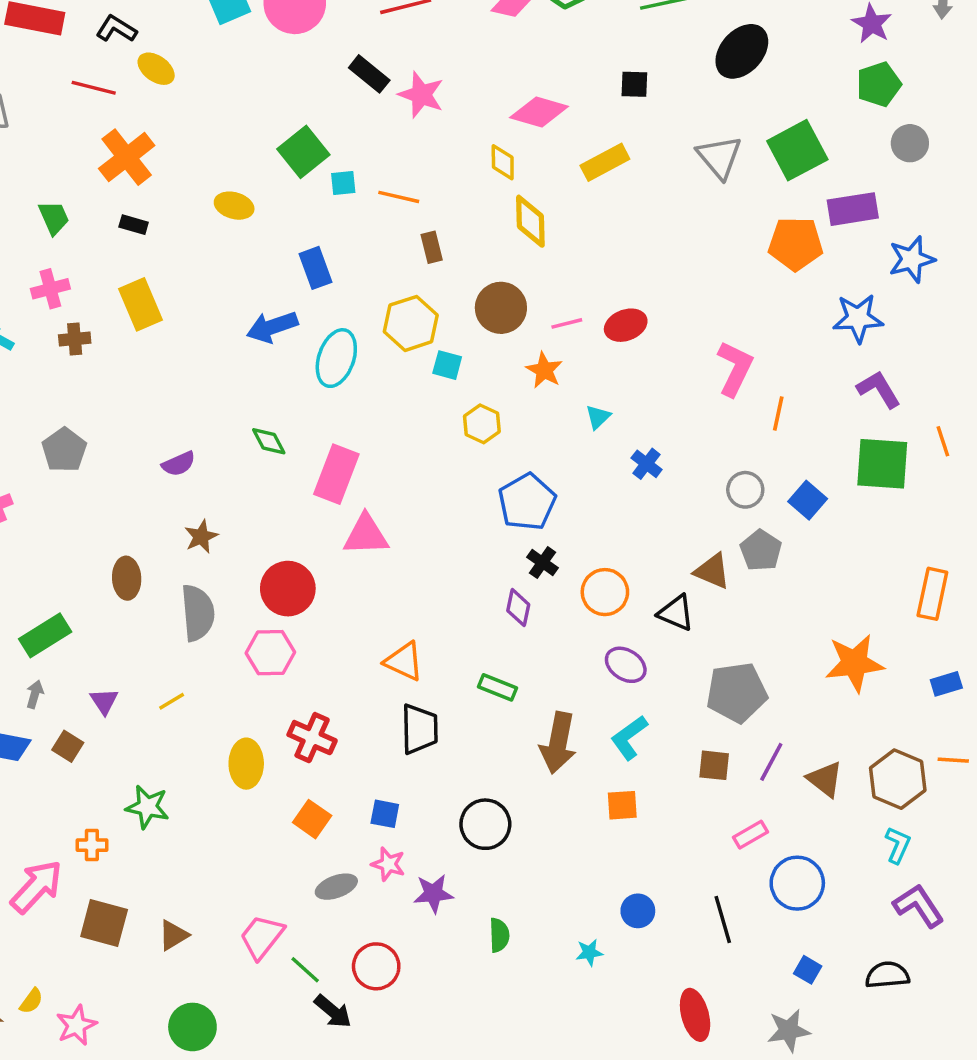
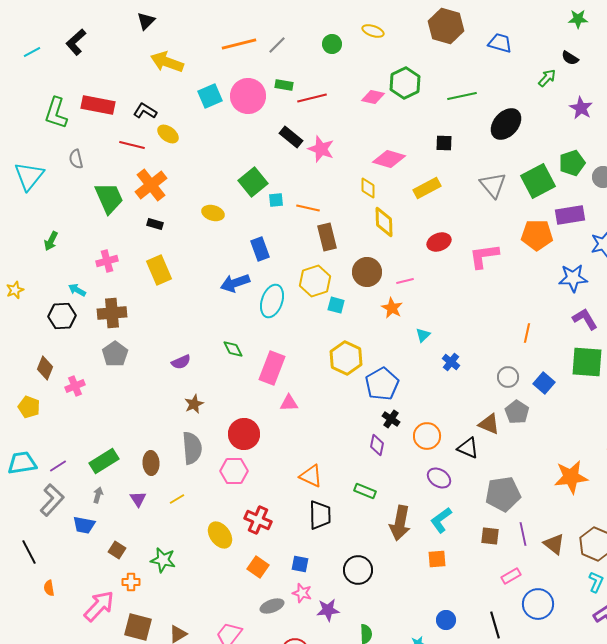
green pentagon: (879, 84) -> (572, 163), moved
green trapezoid: (54, 218) -> (109, 198), moved, size x1.6
brown rectangle: (432, 247) -> (327, 237), size x1.5
red ellipse: (626, 325) -> (439, 242), moved
brown cross: (75, 339) -> (112, 313), moved, size x1.6
pink L-shape: (735, 368) -> (484, 256), moved, turned -124
yellow hexagon: (482, 424) -> (346, 358), moved, size x1.5
pink triangle: (366, 535) -> (289, 403), size x0.7
brown ellipse: (127, 578) -> (151, 463), moved
brown square: (68, 746) -> (117, 550), moved
purple line: (771, 762) -> (523, 534), turned -40
yellow ellipse: (246, 764) -> (220, 535), turned -36

